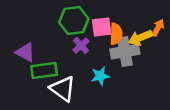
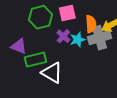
green hexagon: (74, 21) -> (40, 17), moved
pink square: (102, 27) -> (67, 13), moved
cyan star: (100, 76) -> (78, 40), moved

